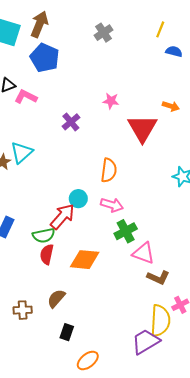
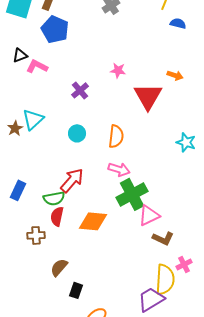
cyan circle: (78, 199) -> (77, 133), moved
green cross: (126, 231) -> (132, 194), size x1.4
pink triangle: (143, 253) -> (149, 215), turned -45
brown semicircle: (56, 298) -> (59, 267), moved
brown cross: (23, 310) -> (36, 235), moved

